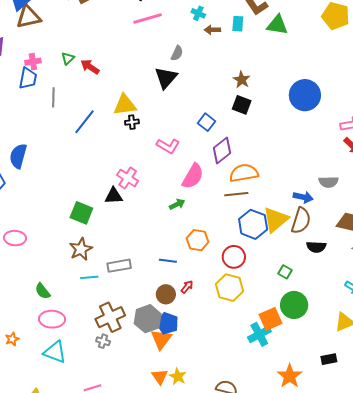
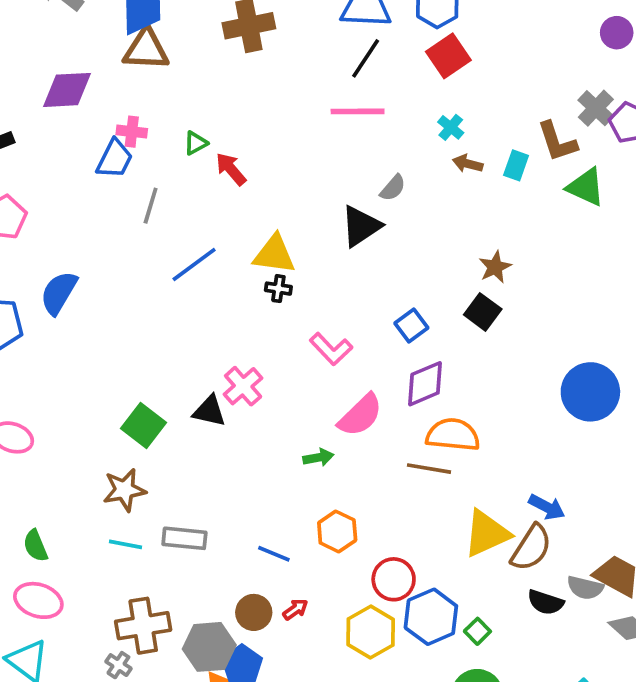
blue circle: (305, 95) -> (590, 392), moved
gray semicircle: (329, 182) -> (585, 588), moved
blue hexagon: (253, 224) -> (431, 617), moved

